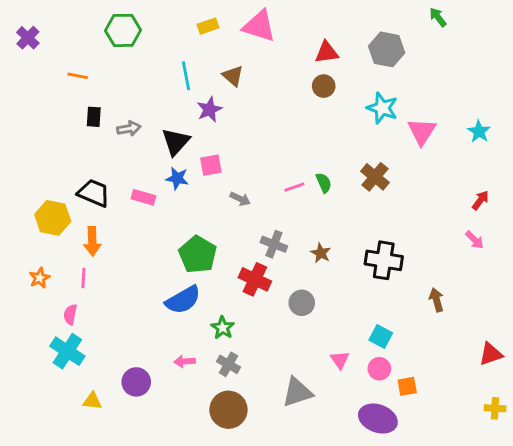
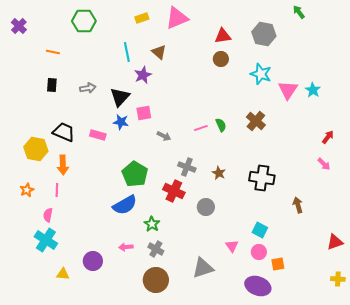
pink triangle: (259, 26) -> (177, 18), turned -40
black rectangle: (94, 117) -> (52, 85), moved
cyan star: (479, 131) -> (313, 90), moved

